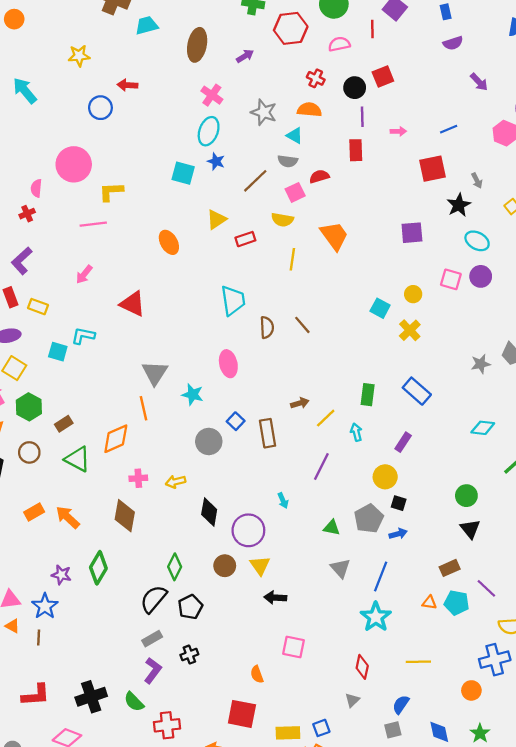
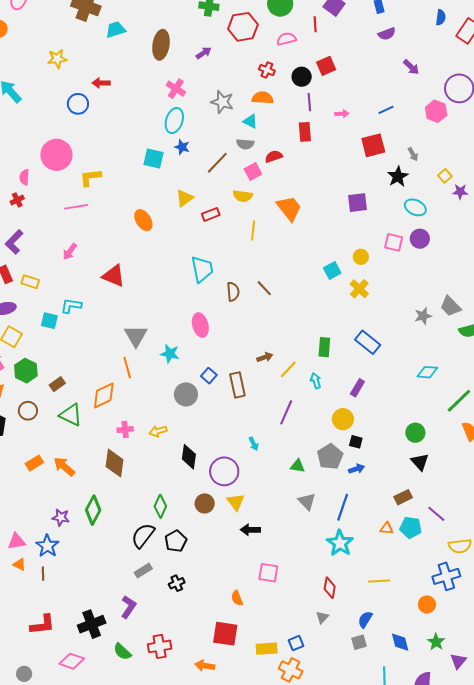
cyan square: (380, 308) -> (332, 270), turned 36
purple L-shape: (153, 671) -> (128, 607), moved
green semicircle: (134, 702) -> (122, 652), moved

